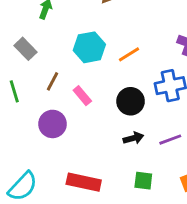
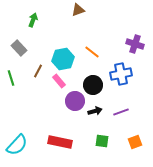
cyan hexagon: (89, 47) -> (63, 59), moved
orange line: (129, 54) -> (92, 52), turned 70
purple circle: (53, 124) -> (75, 101), moved

